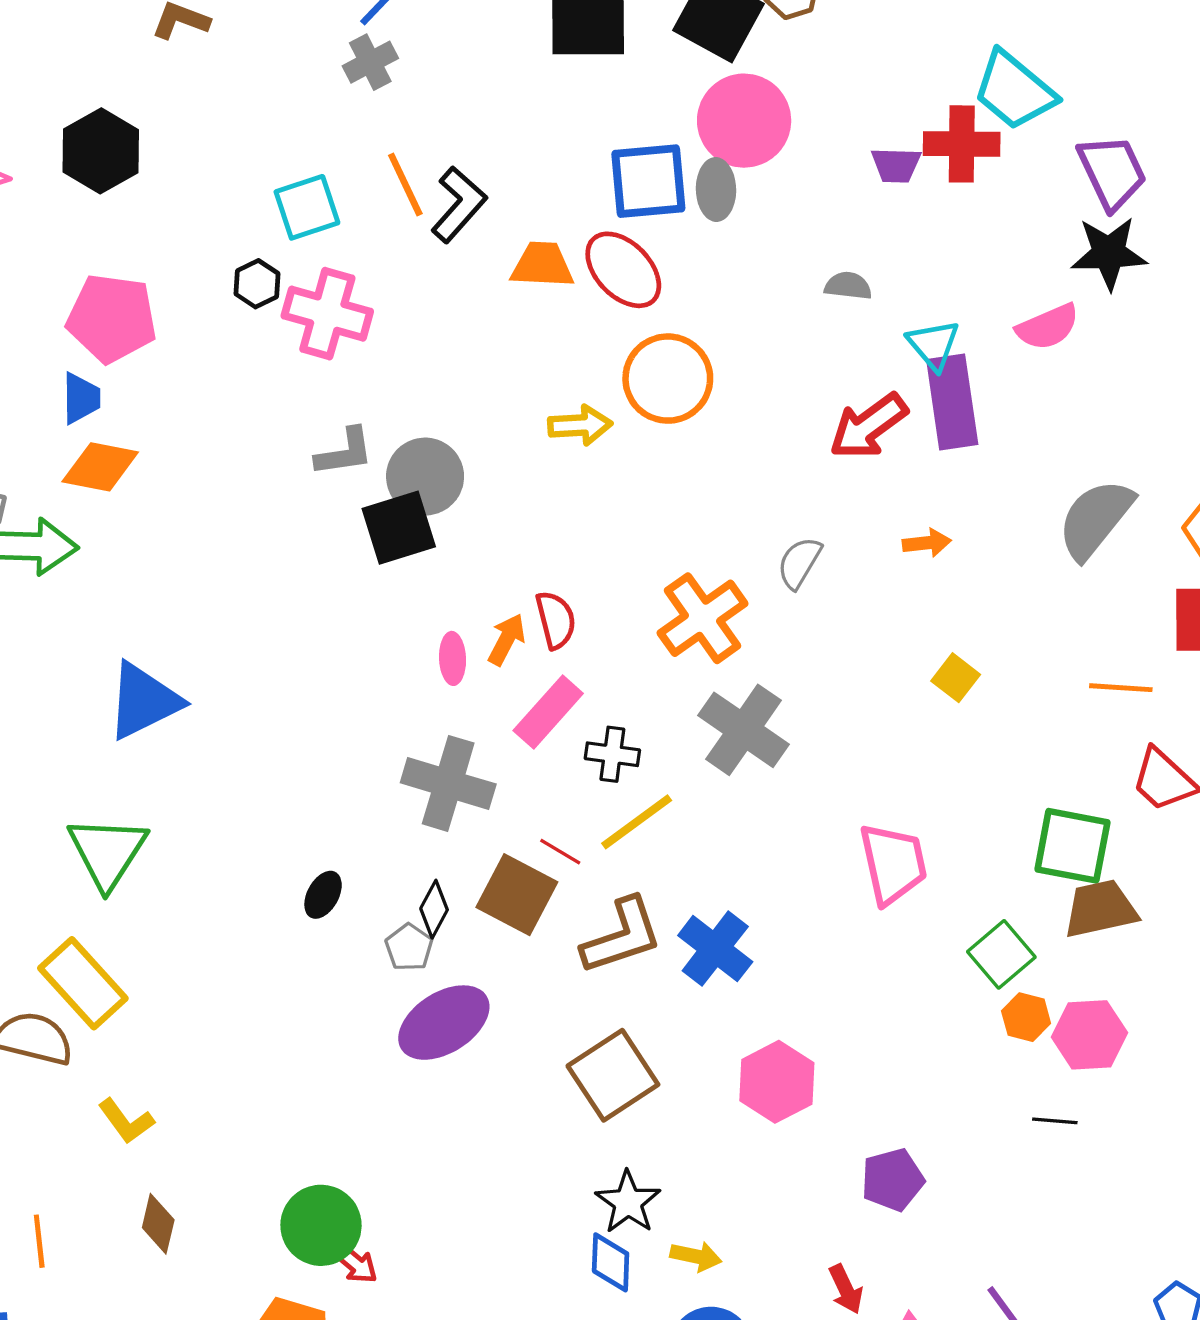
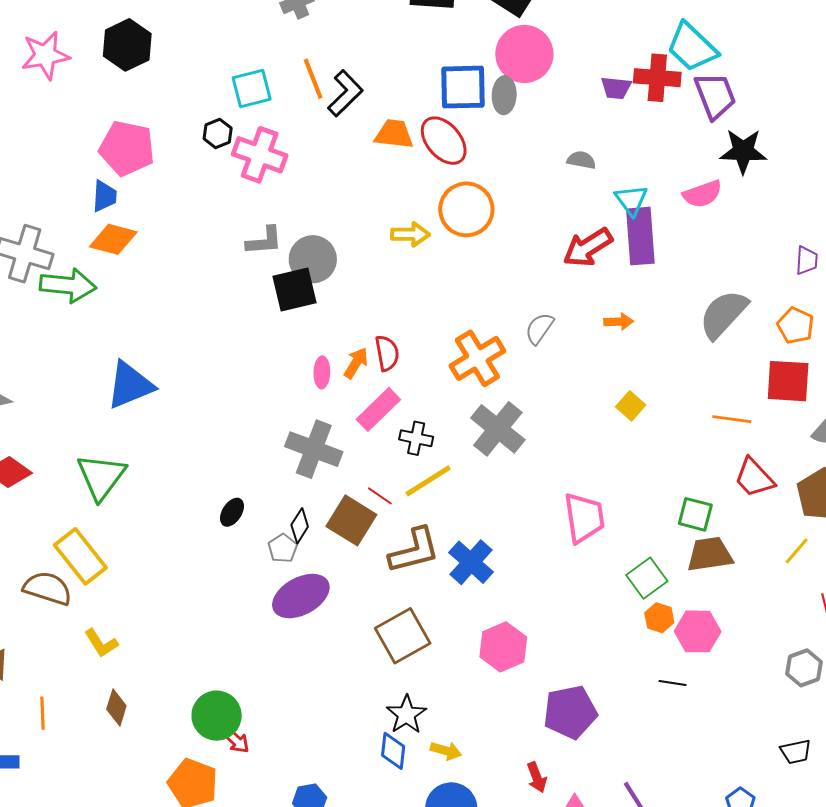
purple trapezoid: (1112, 172) -> (715, 96), moved
green square: (1072, 846) -> (695, 514), size x0.7
purple pentagon: (892, 1180) -> (570, 712), size x1.4

